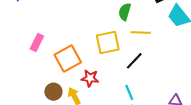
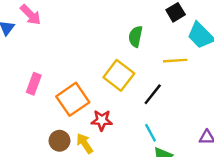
yellow line: (141, 32) -> (175, 61), moved
yellow square: (108, 42) -> (119, 75), turned -35

